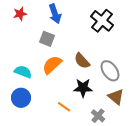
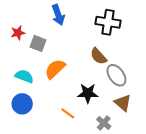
red star: (20, 14) -> (18, 33), moved
black cross: (102, 21) -> (108, 22), turned -30
gray square: (47, 39) -> (38, 43), moved
brown semicircle: (82, 61) -> (98, 56), moved

